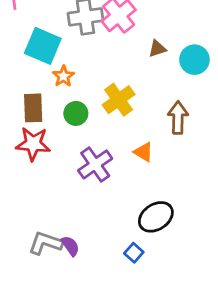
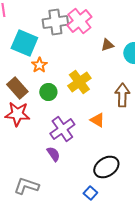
brown rectangle: (33, 108) -> (17, 88), turned -40
purple semicircle: (70, 246) -> (53, 154), moved

